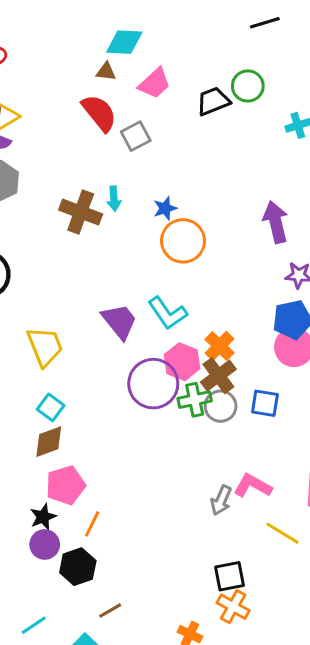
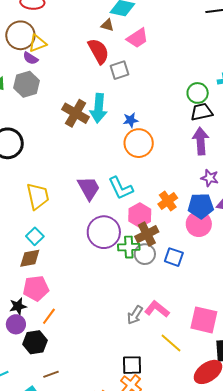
green circle: (248, 86) -> (198, 93), moved
black trapezoid: (213, 101) -> (202, 112), moved
cyan arrow: (114, 199) -> (99, 108), size x1.8
orange cross: (220, 346) -> (168, 201), moved
pink hexagon: (182, 362) -> (140, 215), moved

